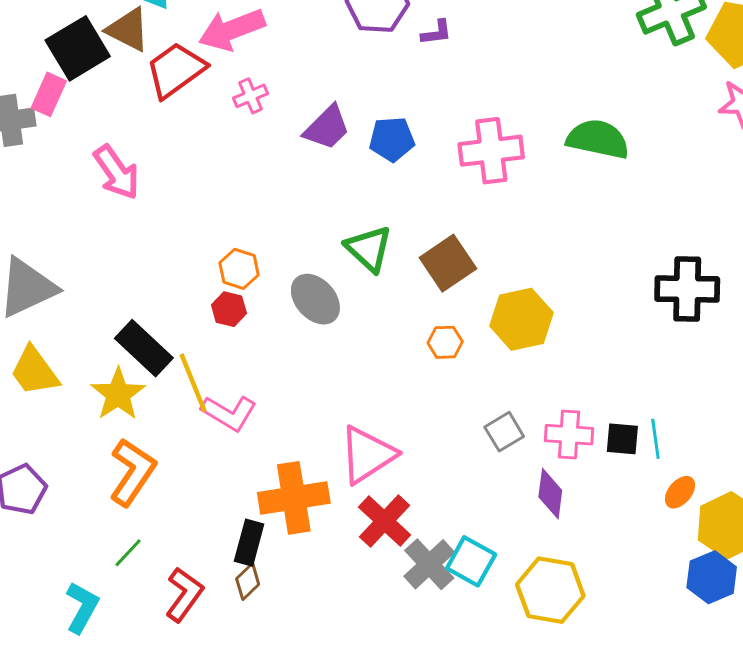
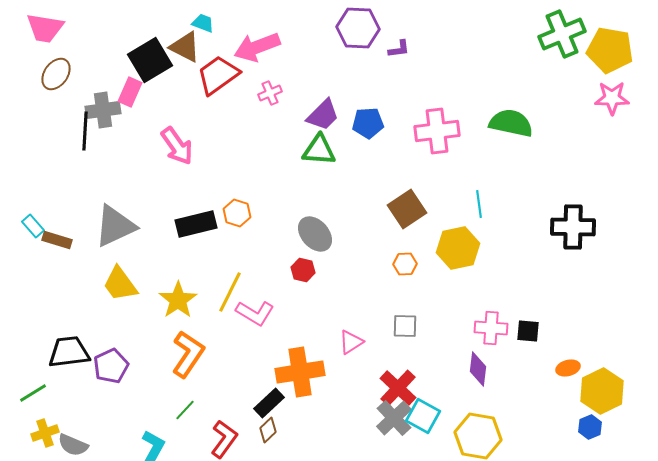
green triangle: (369, 249) -> (319, 150), moved, turned -39
orange hexagon: (239, 269) -> (237, 213), moved
red hexagon: (229, 309) -> (303, 270), moved
black rectangle: (144, 348) -> (196, 224), moved, turned -57
yellow line: (193, 383) -> (230, 292), turned 48
gray square: (504, 432) -> (405, 326), moved, turned 32
cyan line: (655, 439) -> (479, 204), moved
pink triangle: (367, 455) -> (351, 342), size x0.6
orange ellipse: (680, 492) -> (568, 368), turned 35
red cross: (385, 521) -> (398, 388), moved
black rectangle: (249, 543) -> (269, 403), turned 32
blue hexagon: (712, 577) -> (590, 427), size x0.7

